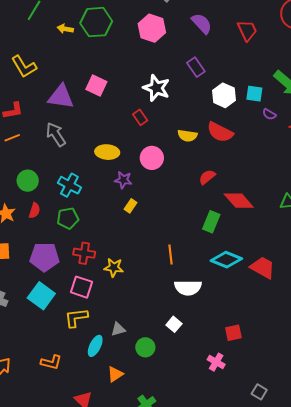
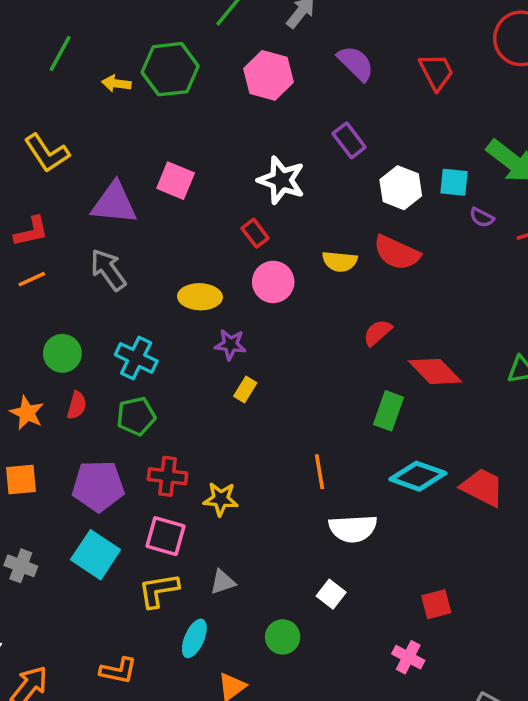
pink circle: (152, 158) -> (273, 282), moved
gray triangle: (118, 329) -> (223, 582), moved

